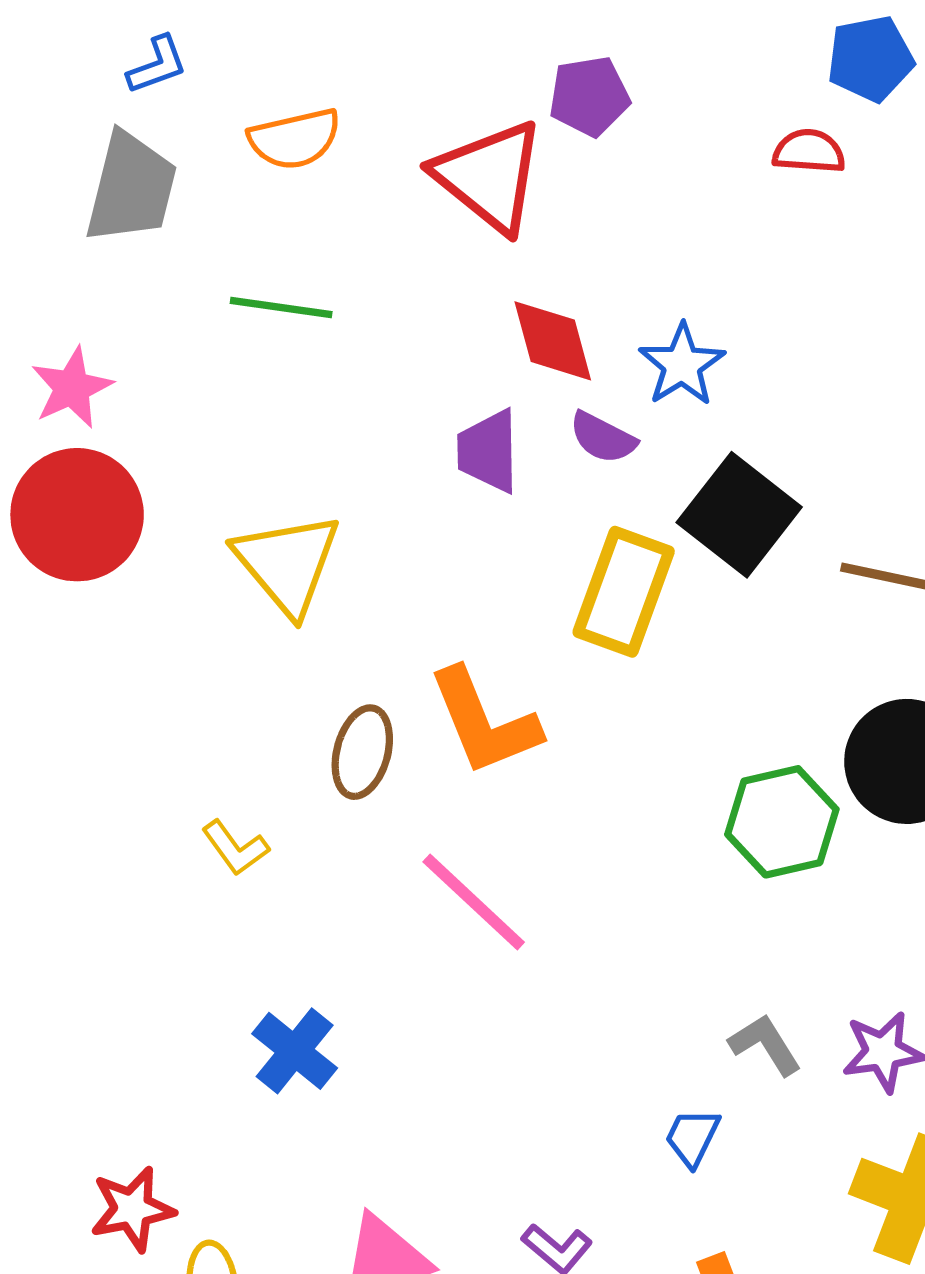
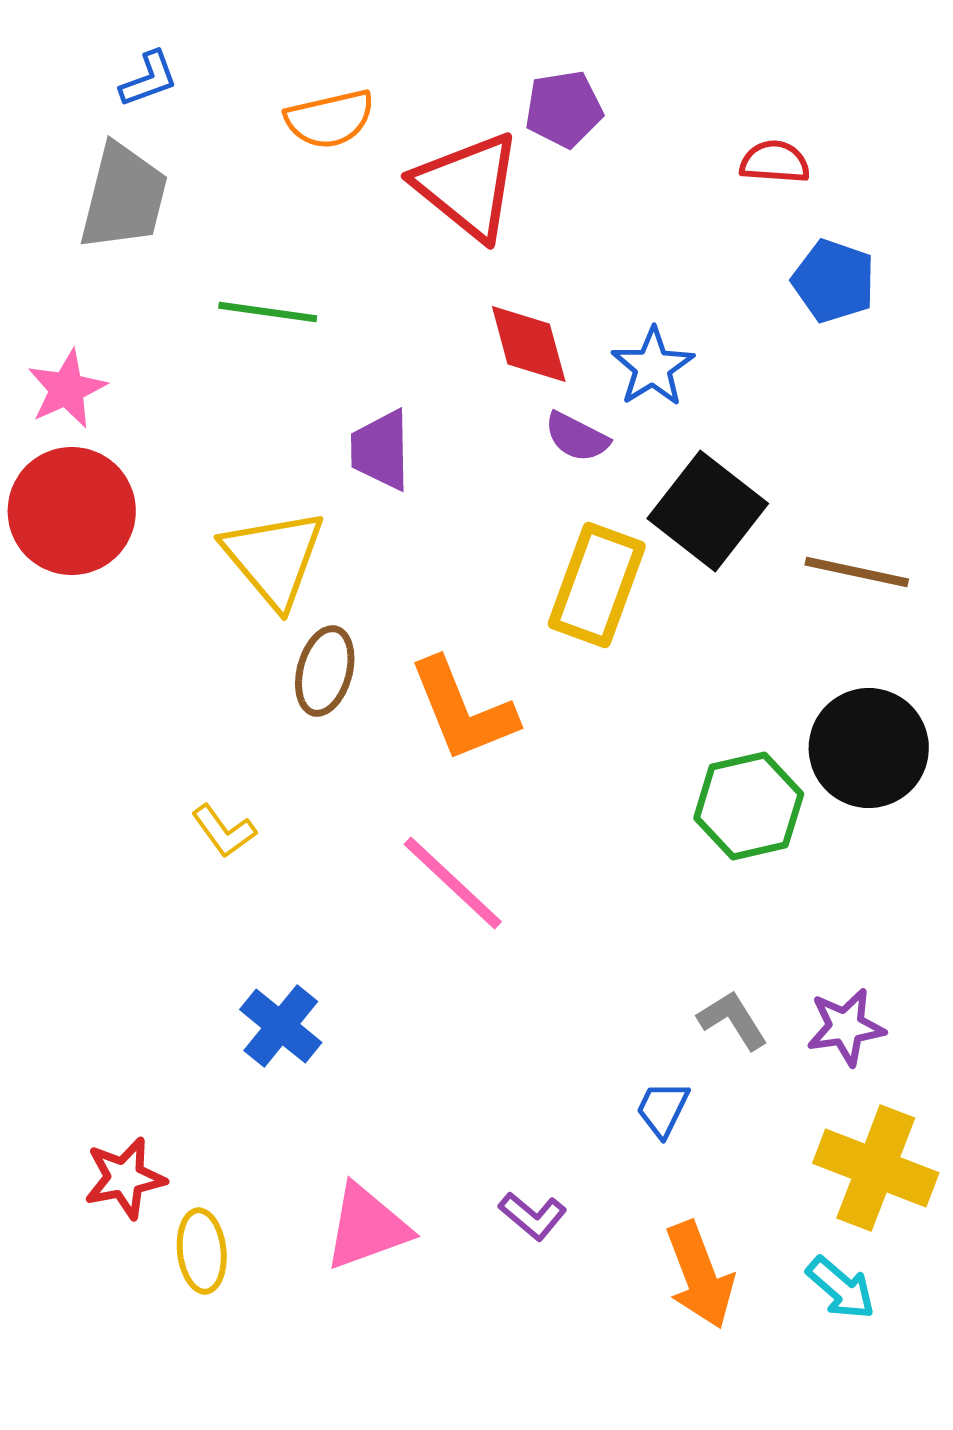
blue pentagon: (870, 59) -> (834, 281), moved, turned 30
orange semicircle: (295, 139) -> (330, 119), moved
purple trapezoid: (488, 451) -> (381, 450), moved
brown ellipse: (362, 752) -> (325, 671), moved

